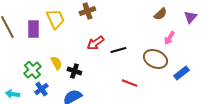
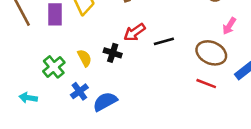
black cross: (74, 71) -> (113, 53), moved
red line: (129, 83) -> (206, 84), moved
blue cross: (41, 89) -> (79, 91), moved

